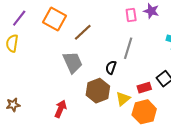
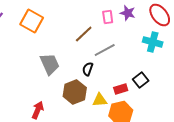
brown line: (83, 32) -> (84, 34), moved
gray line: (128, 48) -> (105, 50), turned 45
yellow triangle: (123, 99) -> (100, 100), turned 35

